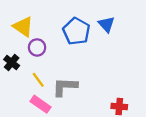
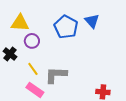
yellow triangle: (23, 27) -> (20, 23), turned -30

